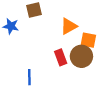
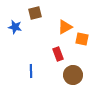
brown circle: (81, 56) -> (73, 75), moved

